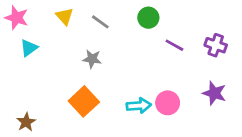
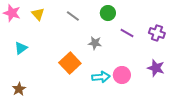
yellow triangle: (65, 16) -> (38, 14), moved
cyan triangle: (29, 48) -> (21, 48), moved
gray star: (92, 59) -> (95, 43), moved
orange square: (84, 101) -> (70, 63), moved

